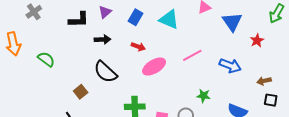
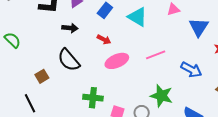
green star: (204, 96) -> (161, 96), size x1.6

